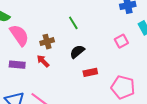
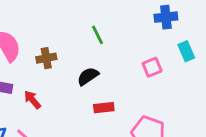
green line: (73, 23) -> (98, 35), moved
red arrow: (43, 61) -> (32, 100), moved

